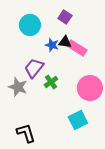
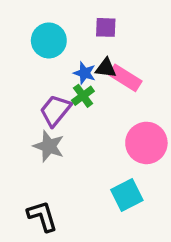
purple square: (65, 17) -> (106, 27), turned -32
green cross: (51, 82) -> (83, 96), moved
gray star: (18, 87) -> (49, 146), moved

